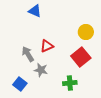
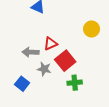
gray arrow: (28, 54) -> (31, 52), turned -56
red square: (81, 57) -> (65, 61), moved

